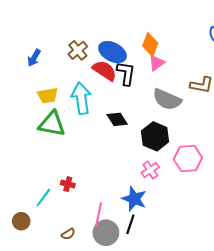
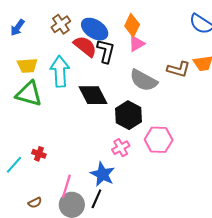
black diamond: (117, 119) -> (93, 95), size x1.4

